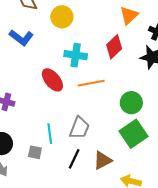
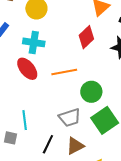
cyan cross: (76, 55) -> (34, 42), moved
green circle: (131, 103) -> (91, 92), moved
gray trapezoid: (79, 128) -> (70, 118), moved, turned 50

